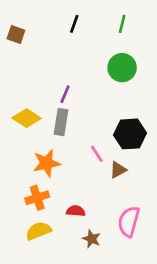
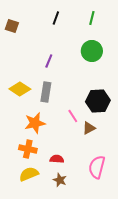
purple line: (65, 94) -> (49, 61), moved
orange cross: (37, 198) -> (28, 149), turned 30
brown star: (92, 239) -> (60, 180), moved

